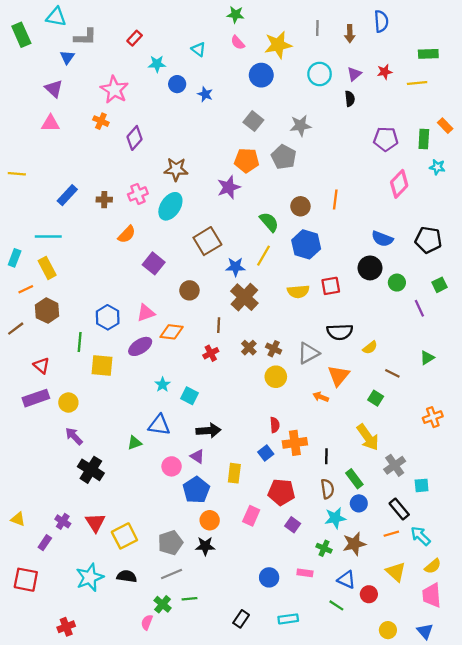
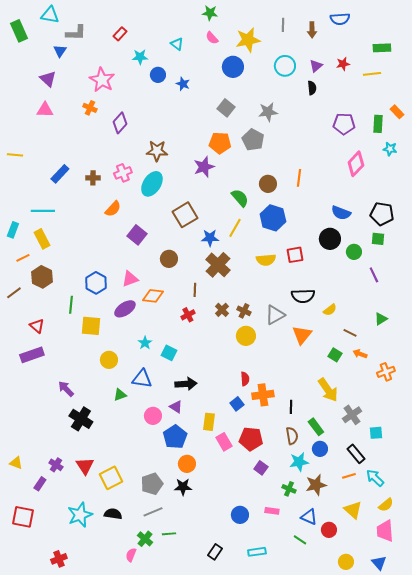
blue semicircle: (381, 21) -> (340, 19), turned 90
green square: (440, 285) -> (378, 239), moved, turned 32
orange arrow: (321, 397) -> (360, 354), moved
yellow circle: (68, 403) -> (109, 360), moved
pink rectangle: (251, 516) -> (224, 442), moved, turned -54

